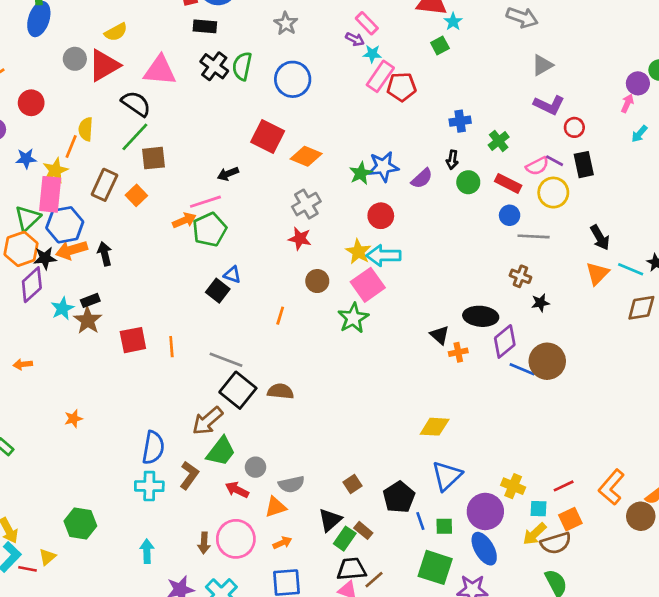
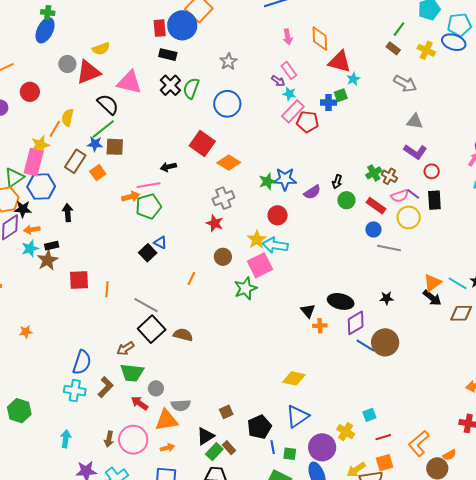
gray triangle: (542, 65) -> (415, 121), turned 30
blue cross: (460, 121) -> (329, 103), moved
blue star: (26, 159) -> (95, 144), moved
black arrow: (600, 238) -> (432, 298), moved, turned -30
orange arrow: (72, 250) -> (32, 230), moved, size x0.7
brown cross: (520, 276) -> (389, 176), moved
brown arrow: (208, 421) -> (125, 349), size x0.7
green trapezoid: (221, 451) -> (132, 373), turned 50
orange triangle: (276, 507) -> (166, 420), size x1.4
cyan square: (538, 509) -> (369, 415), moved, turned -32

